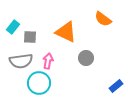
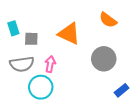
cyan rectangle: (13, 27) -> (13, 28), turned -56
gray circle: (86, 58) -> (104, 59), moved, size x1.5

